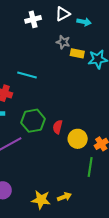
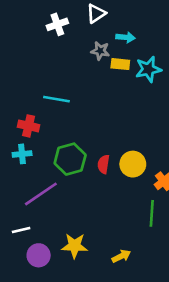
cyan arrow: (84, 22) -> (125, 37), moved
yellow circle: (78, 139) -> (133, 164), moved
yellow star: (41, 200) -> (75, 246), moved

